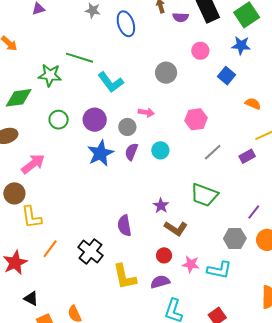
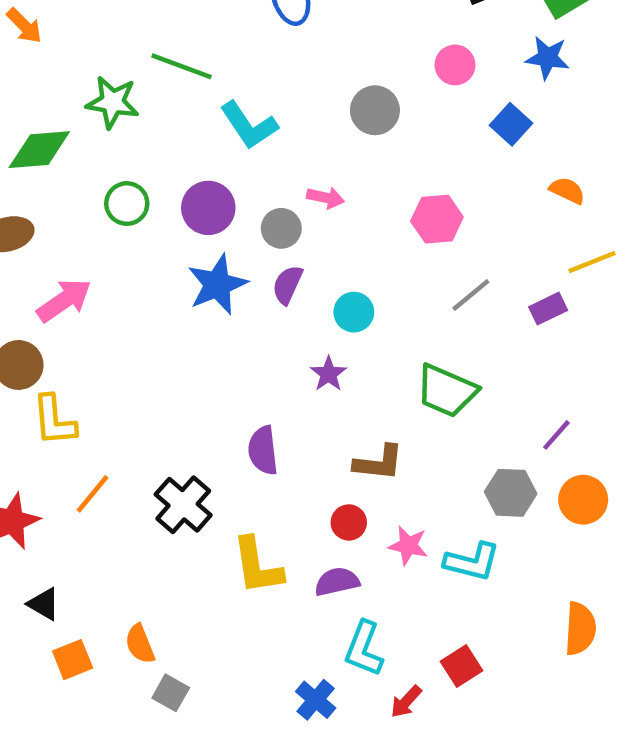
cyan circle: (160, 150) -> (354, 312), moved
purple star: (161, 206) -> (329, 374), moved
brown L-shape: (176, 228) -> (379, 463), turned -30

